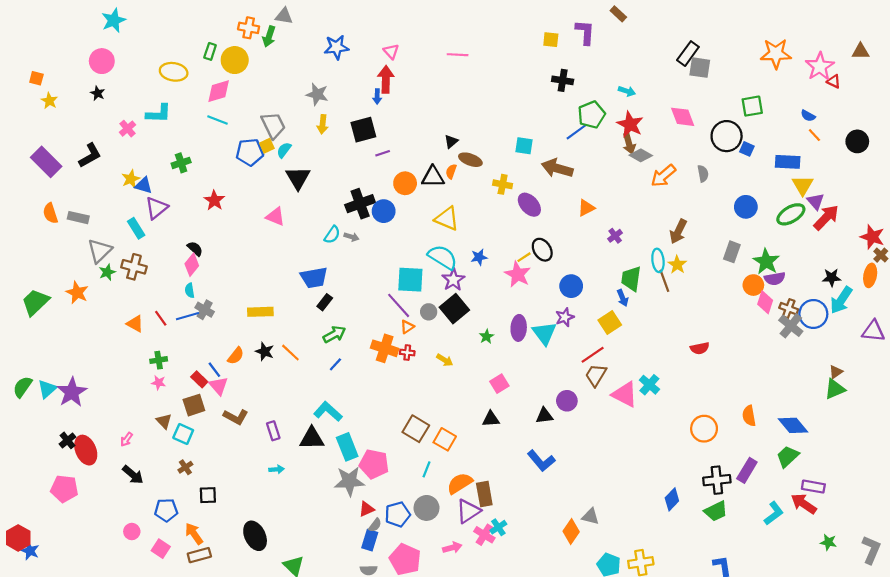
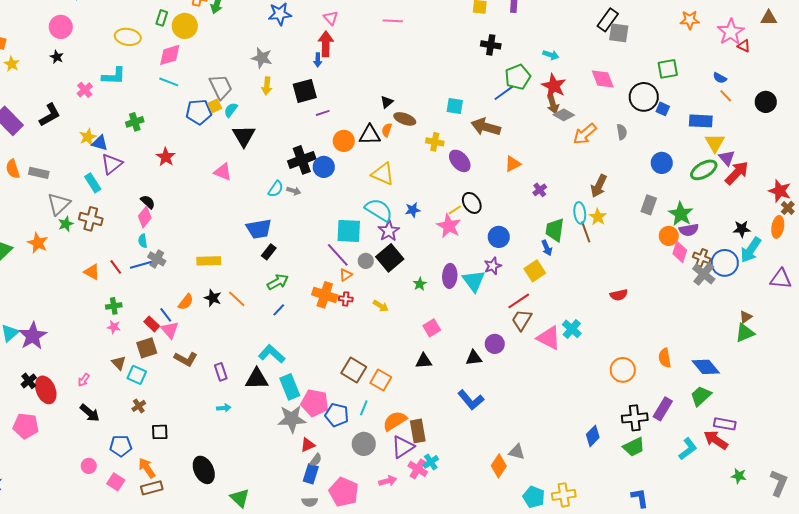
orange star: (776, 54) -> (690, 20), size x0.7
blue pentagon: (398, 514) -> (337, 415), moved, turned 30

